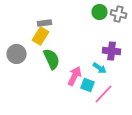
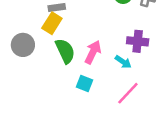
pink arrow: (74, 76) -> (93, 52), moved
cyan square: (88, 85) -> (84, 84), moved

